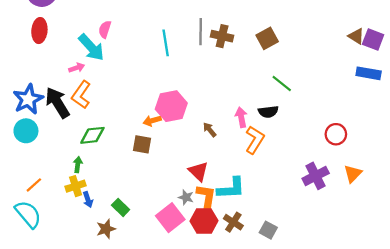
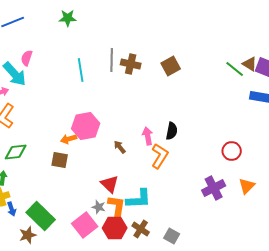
green line: (282, 83) -> (235, 69), moved
black semicircle: (268, 112) -> (172, 131), turned -72
green rectangle: (121, 207) -> (41, 216), size x1.8

